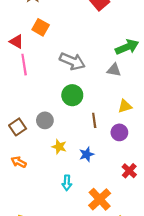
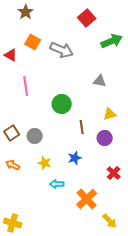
green arrow: (127, 47) -> (112, 41), moved
gray arrow: (72, 61) -> (62, 50), moved
pink line: (24, 65) -> (26, 86), moved
gray circle: (45, 120) -> (35, 136), moved
yellow star: (59, 147) -> (45, 163), moved
cyan arrow: (67, 183) -> (57, 184), turned 88

